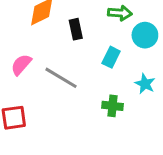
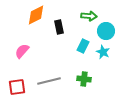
gray line: (61, 78) -> (49, 81), moved, turned -45
cyan star: (145, 84) -> (103, 52), moved

